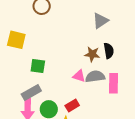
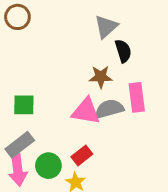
black semicircle: (109, 51) -> (123, 51), moved
pink triangle: (79, 76) -> (86, 111), size x1.5
pink rectangle: (114, 83) -> (137, 97), moved

